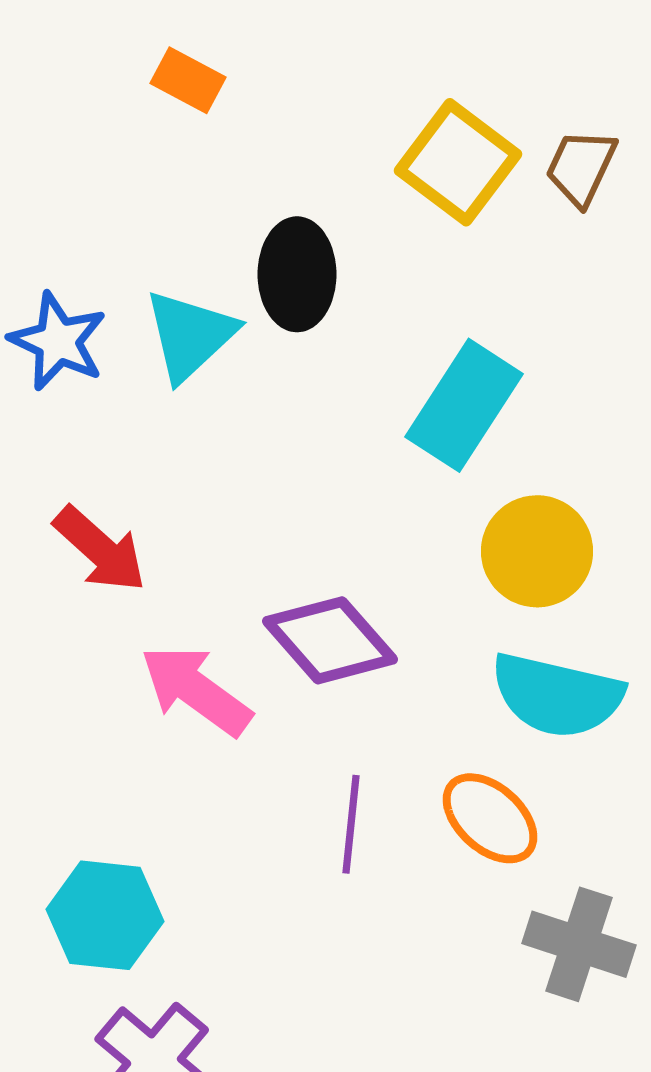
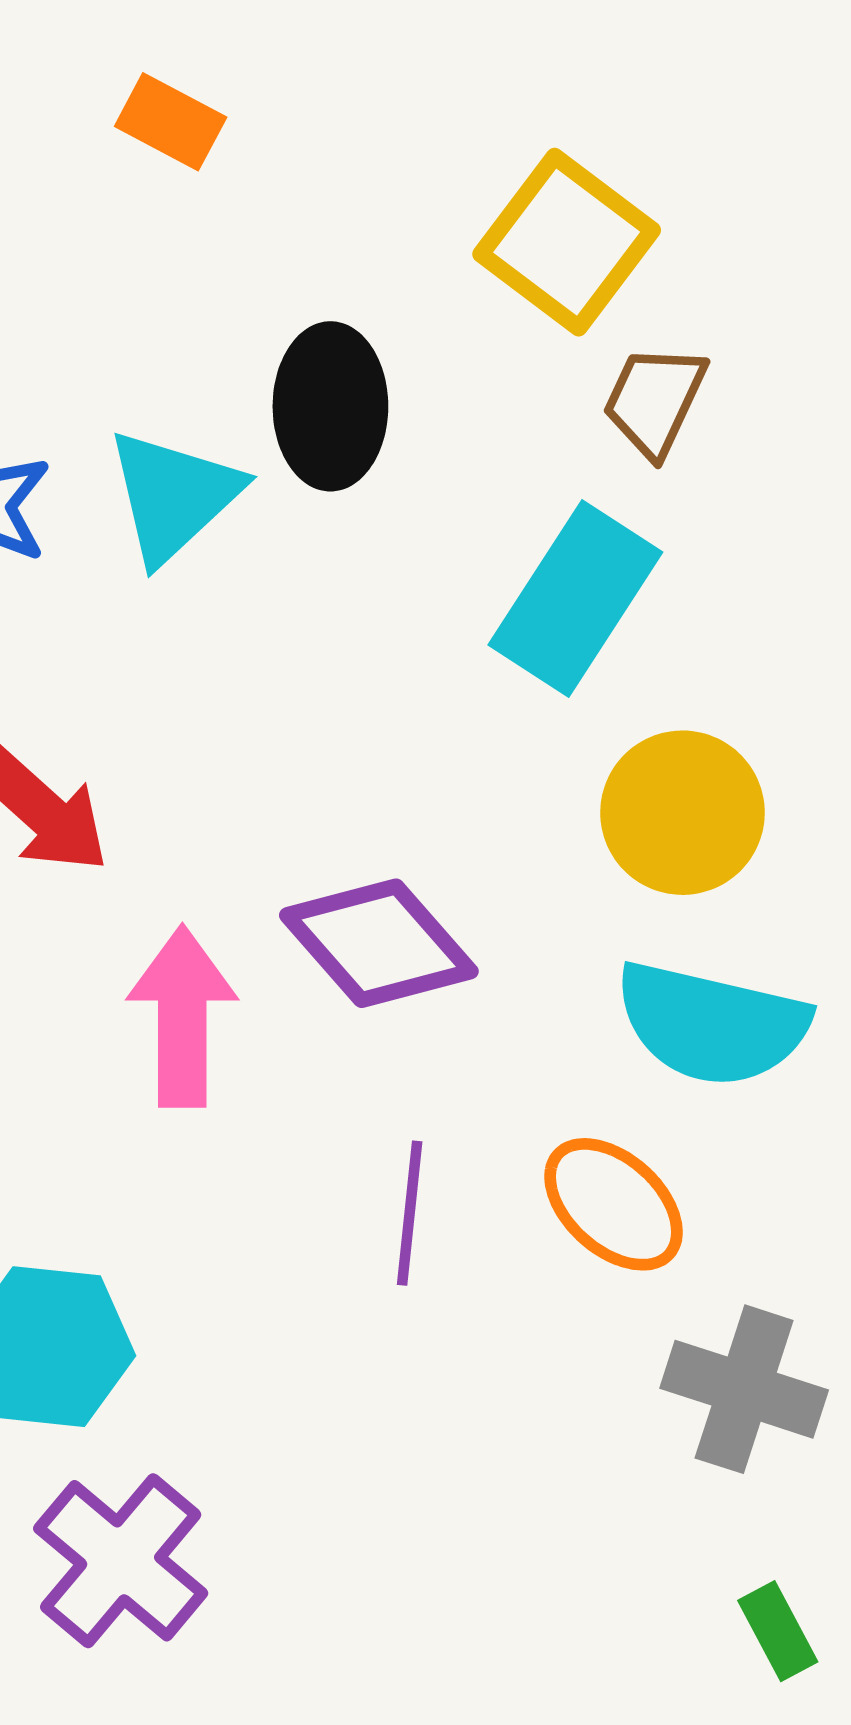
brown trapezoid: (581, 167) -> (655, 400), moved
pink arrow: (196, 690) -> (182, 1017), turned 54

